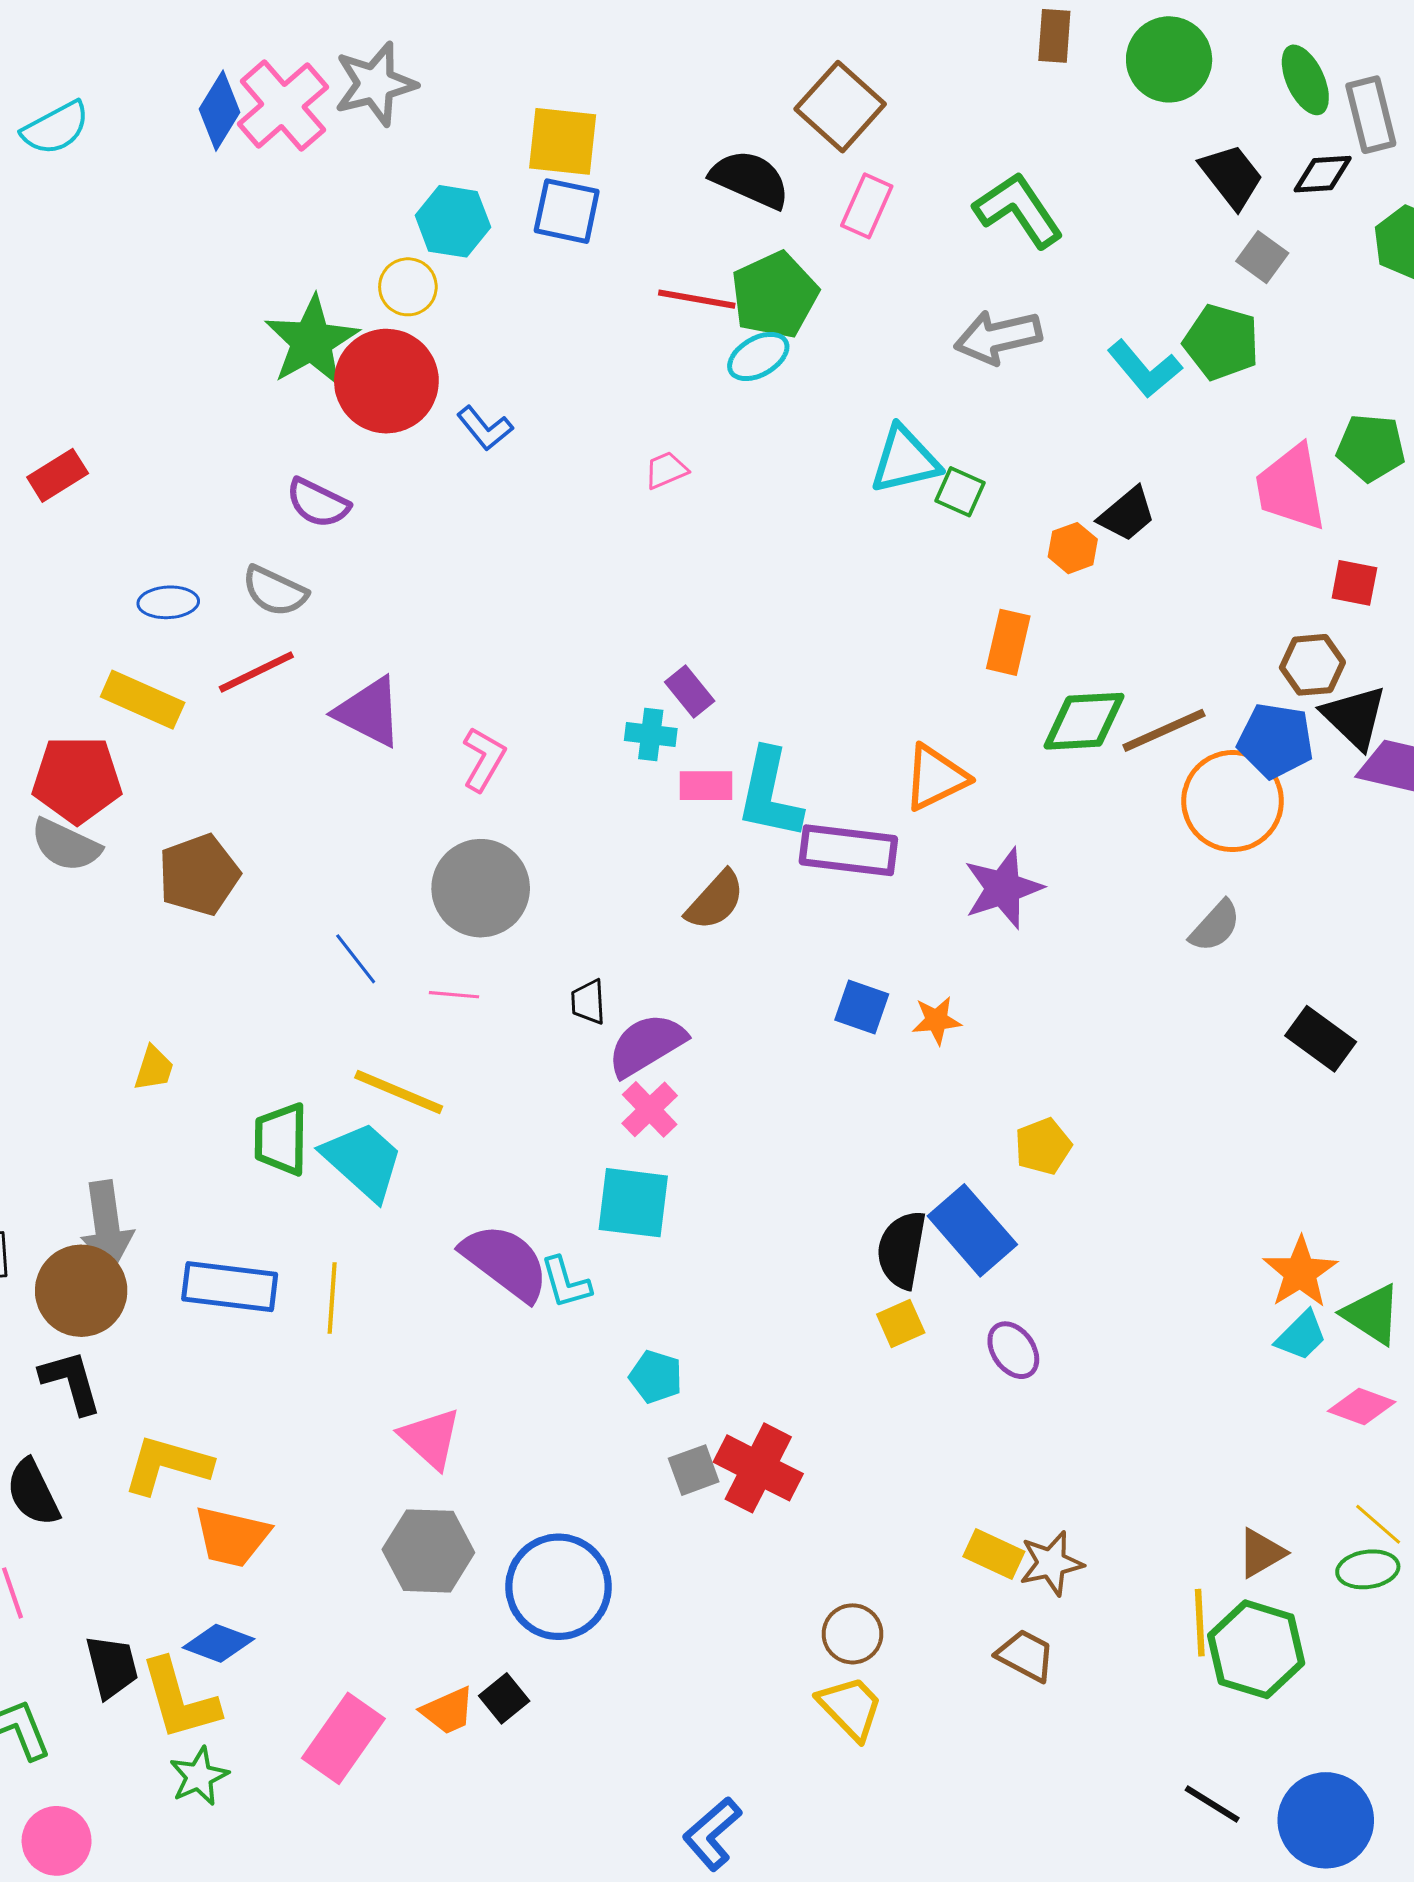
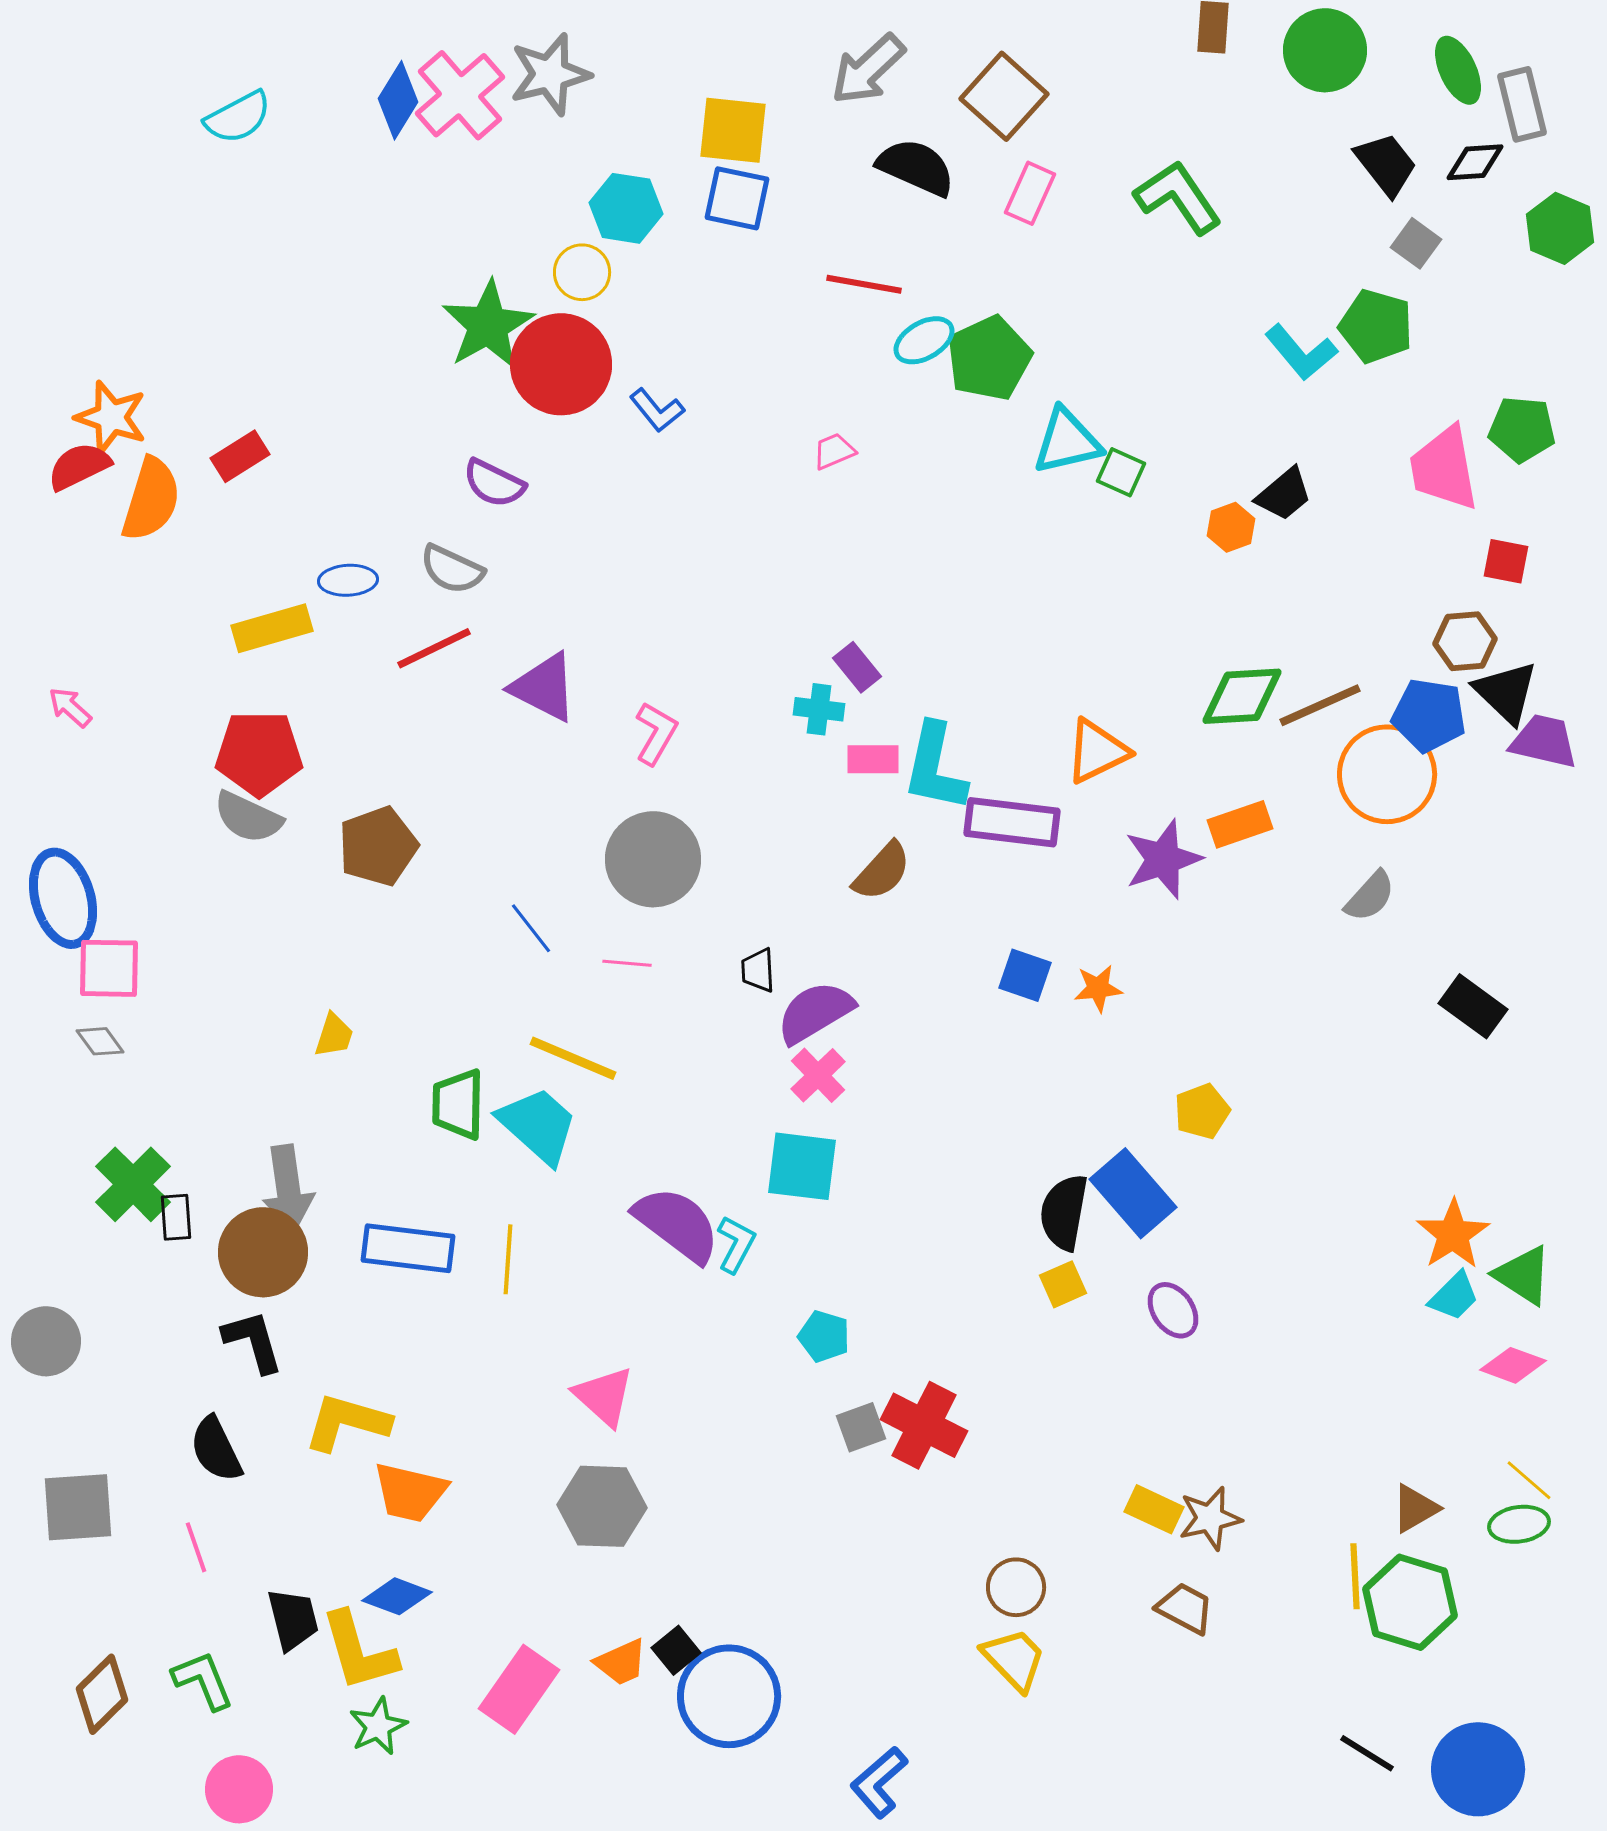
green pentagon: (775, 295) -> (989, 358), moved
gray arrow: (998, 337) -> (868, 69), moved, turned -30
orange rectangle: (1008, 642) -> (1240, 824), moved, turned 58
yellow rectangle: (143, 700) -> (272, 628), moved, turned -40
cyan L-shape: (566, 1283) -> (736, 1244), turned -136
blue circle: (559, 1587) -> (729, 1696), moved

